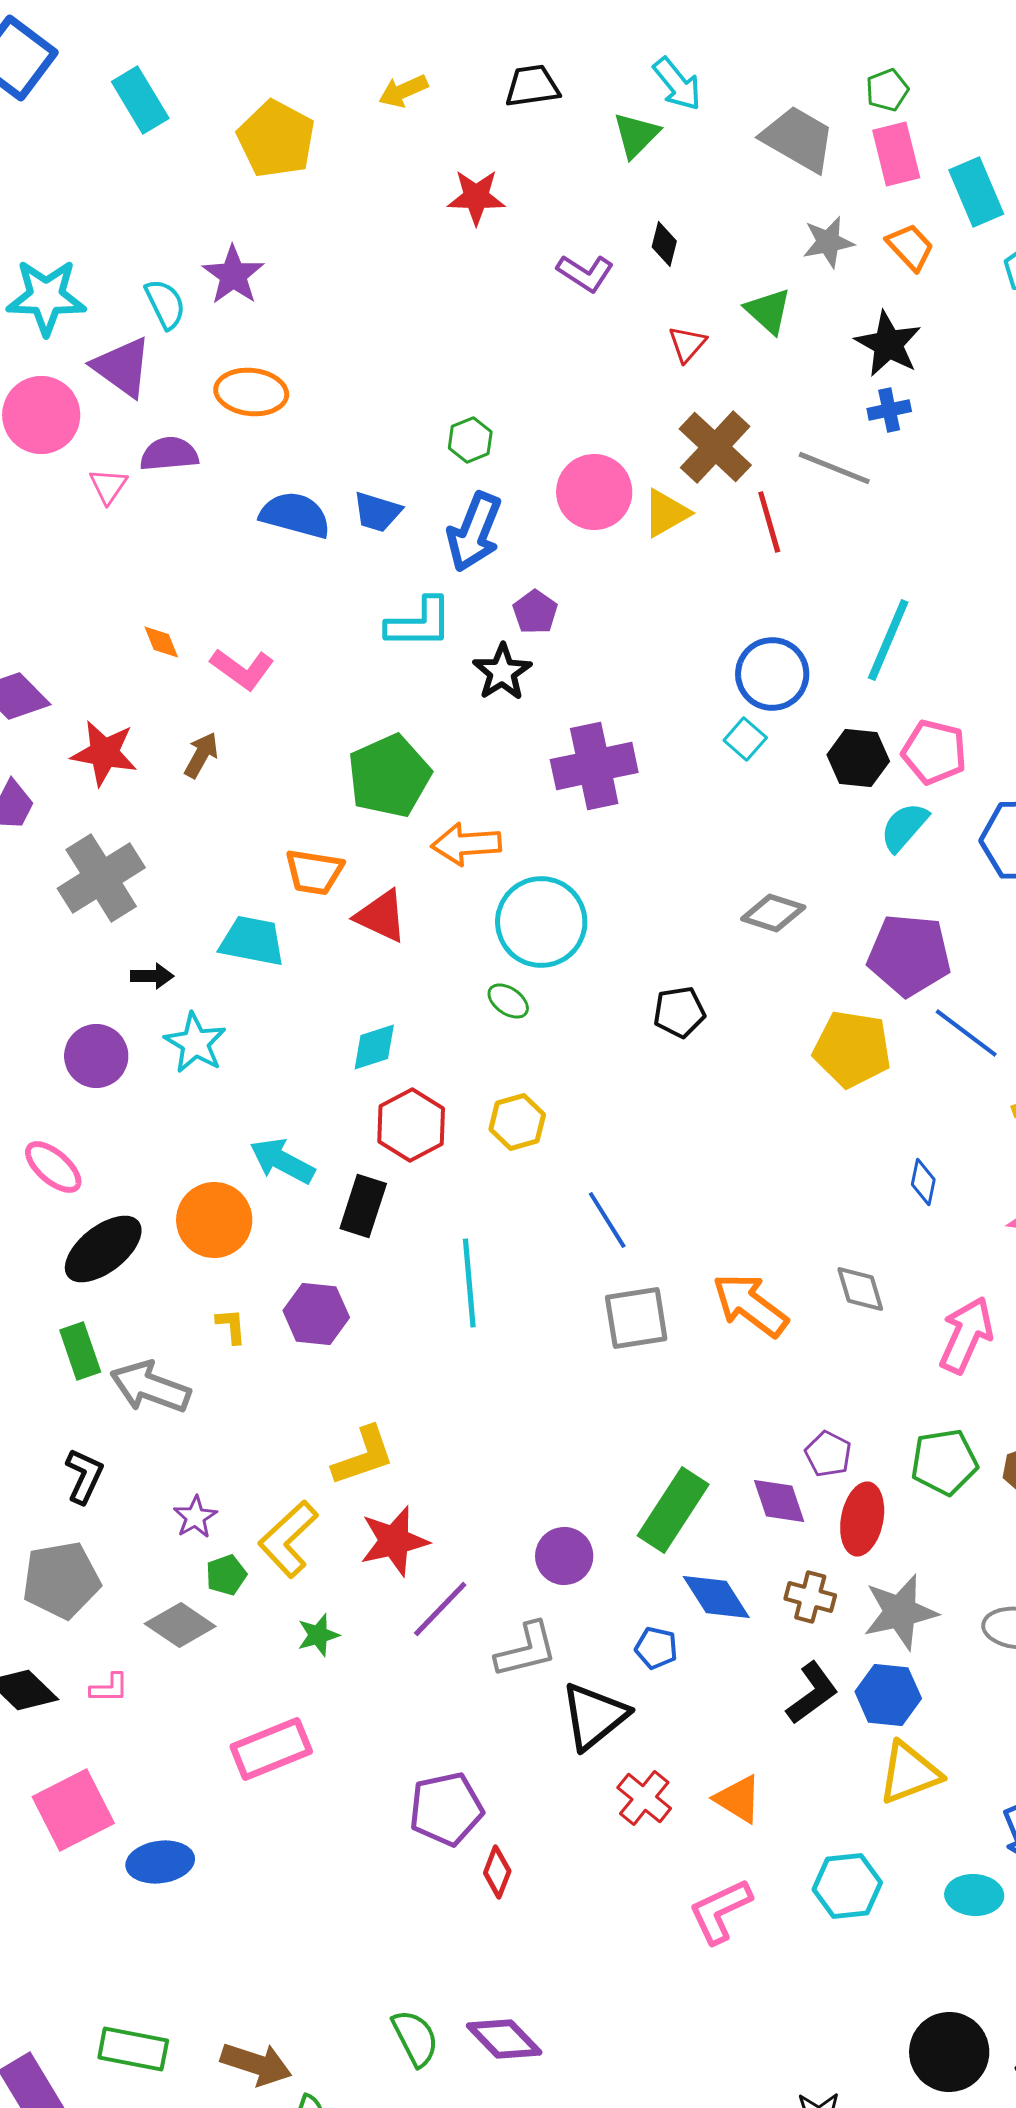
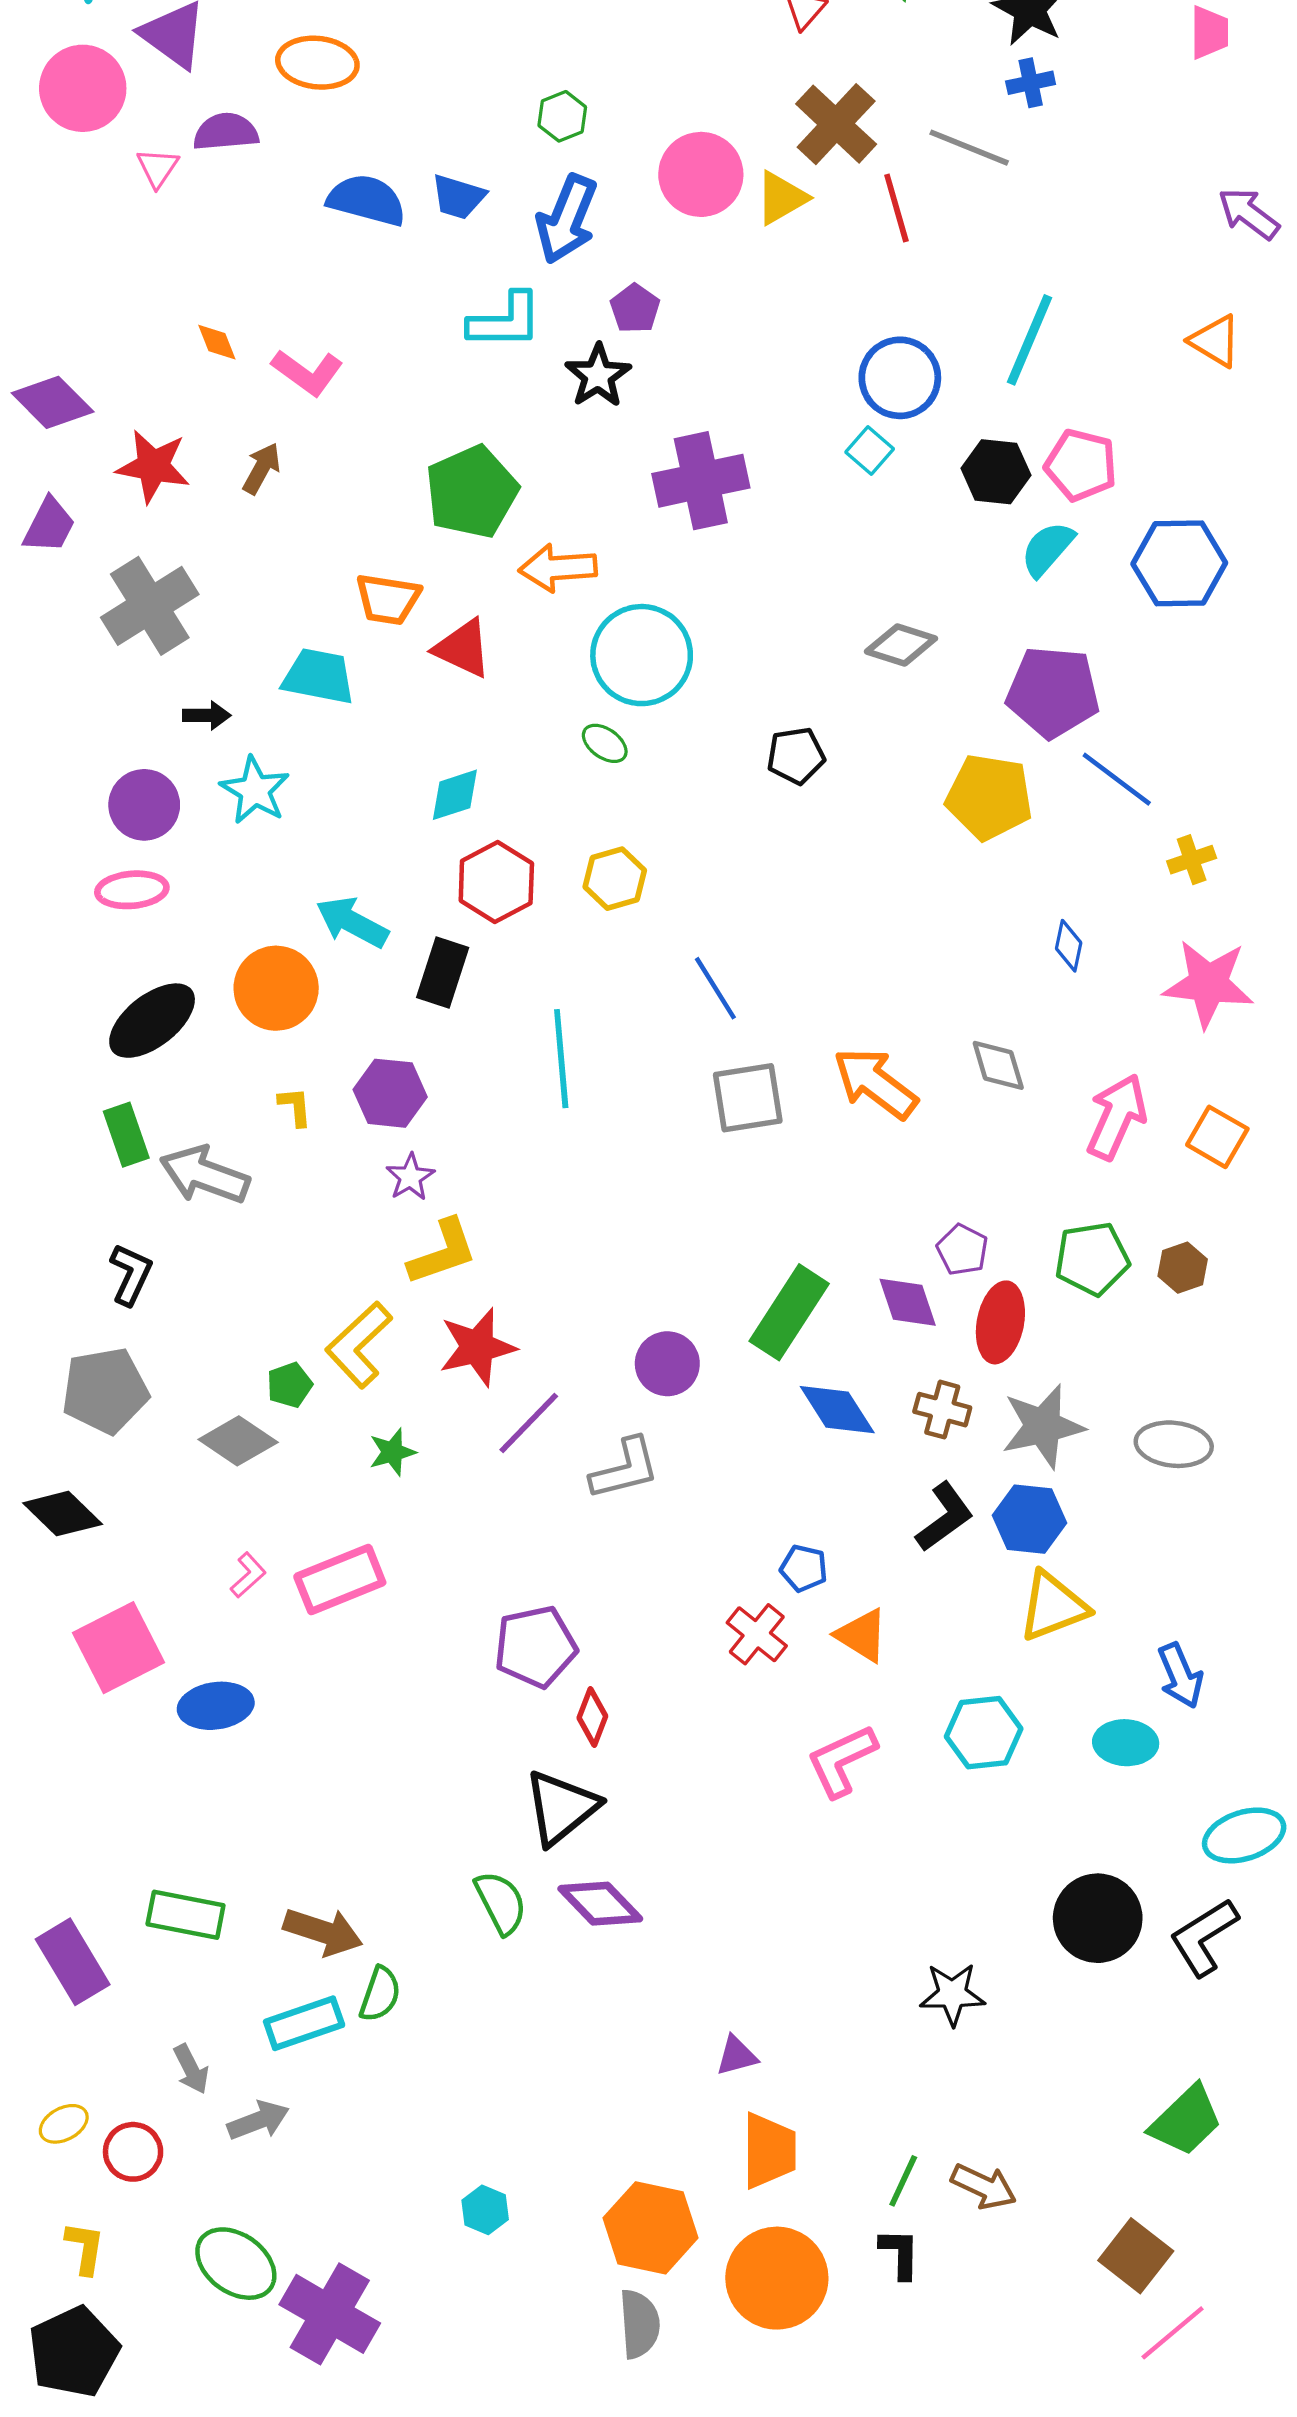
pink ellipse: (53, 1167) -> (132, 890), moved, turned -46
purple star: (195, 1517) -> (410, 1177), moved
blue pentagon: (656, 1648) -> (804, 1568), moved
pink L-shape: (109, 1688) -> (248, 1575), moved, turned -42
black triangle: (594, 1716) -> (561, 1808), moved

